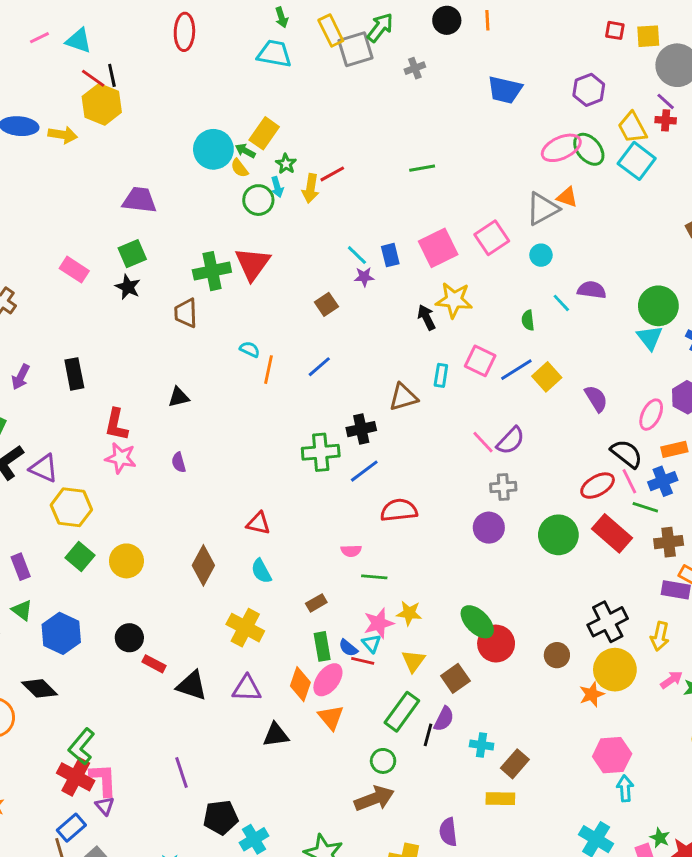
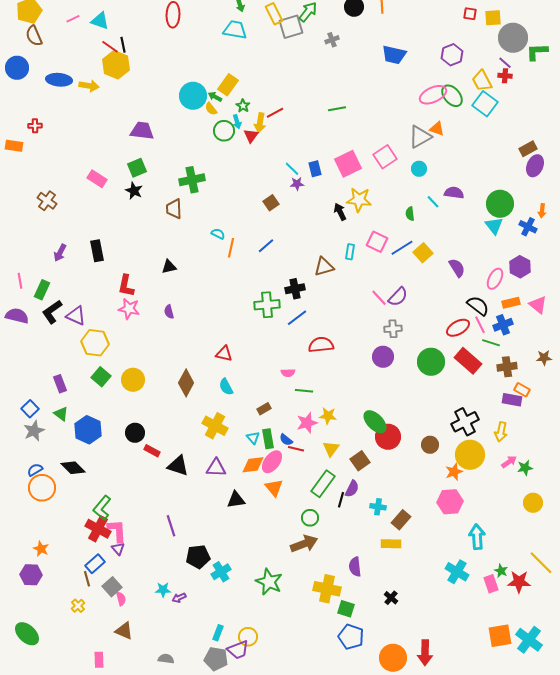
red triangle: (253, 264) -> (251, 136), moved, size x0.6
cyan triangle: (371, 644) -> (253, 438), moved
orange diamond: (300, 684) -> (253, 465), turned 65
pink hexagon: (612, 755) -> (450, 502), moved
cyan arrow: (625, 788) -> (477, 537), size x1.4

